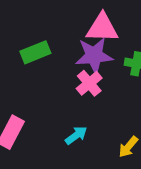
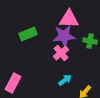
cyan arrow: (76, 135) -> (65, 80), moved

